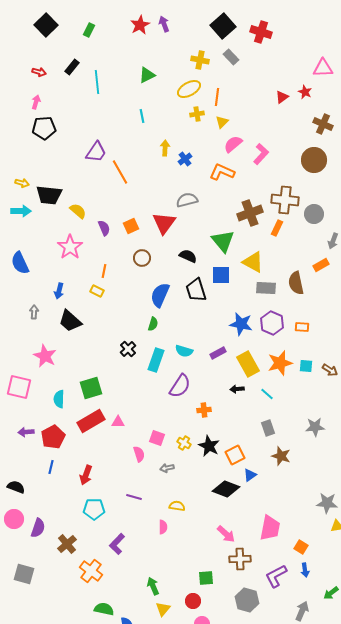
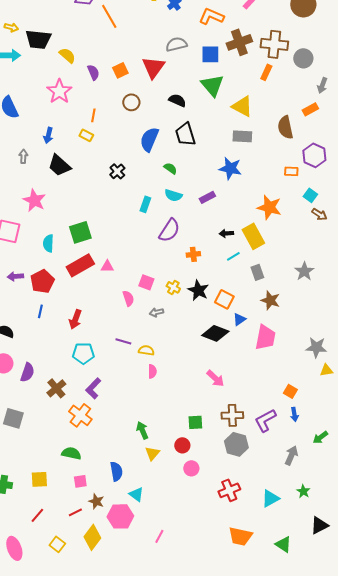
brown cross: (250, 213) -> (239, 42), moved
blue square: (221, 275) -> (210, 54), moved
gray rectangle: (266, 288) -> (242, 136), moved
purple hexagon: (272, 323) -> (314, 155), moved
green semicircle: (153, 324) -> (170, 168), moved, turned -72
black cross: (128, 349) -> (117, 171), moved
cyan rectangle: (156, 360) -> (145, 204), size x0.7
orange star: (280, 363) -> (269, 207), turned 30
yellow rectangle: (248, 364) -> (253, 236), moved
cyan square: (306, 366) -> (310, 195), moved, turned 32
cyan line: (267, 394) -> (233, 256), moved, turned -72
gray star: (315, 427) -> (304, 271), turned -30
orange square: (235, 455) -> (224, 299), turned -36
yellow semicircle: (177, 506) -> (146, 350), moved
pink trapezoid: (270, 528) -> (265, 337), moved
purple L-shape: (117, 544) -> (93, 388), moved
brown cross: (240, 559) -> (232, 415), moved
green semicircle: (104, 609) -> (71, 453), moved

